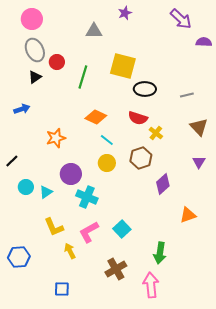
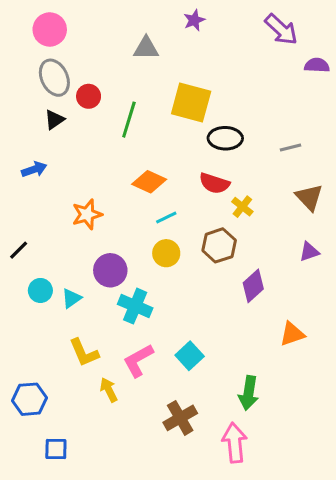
cyan line: (107, 140) -> (166, 217), turned -64
purple triangle: (199, 162) -> (309, 252), turned 40
blue square: (62, 289) -> (56, 449), moved

